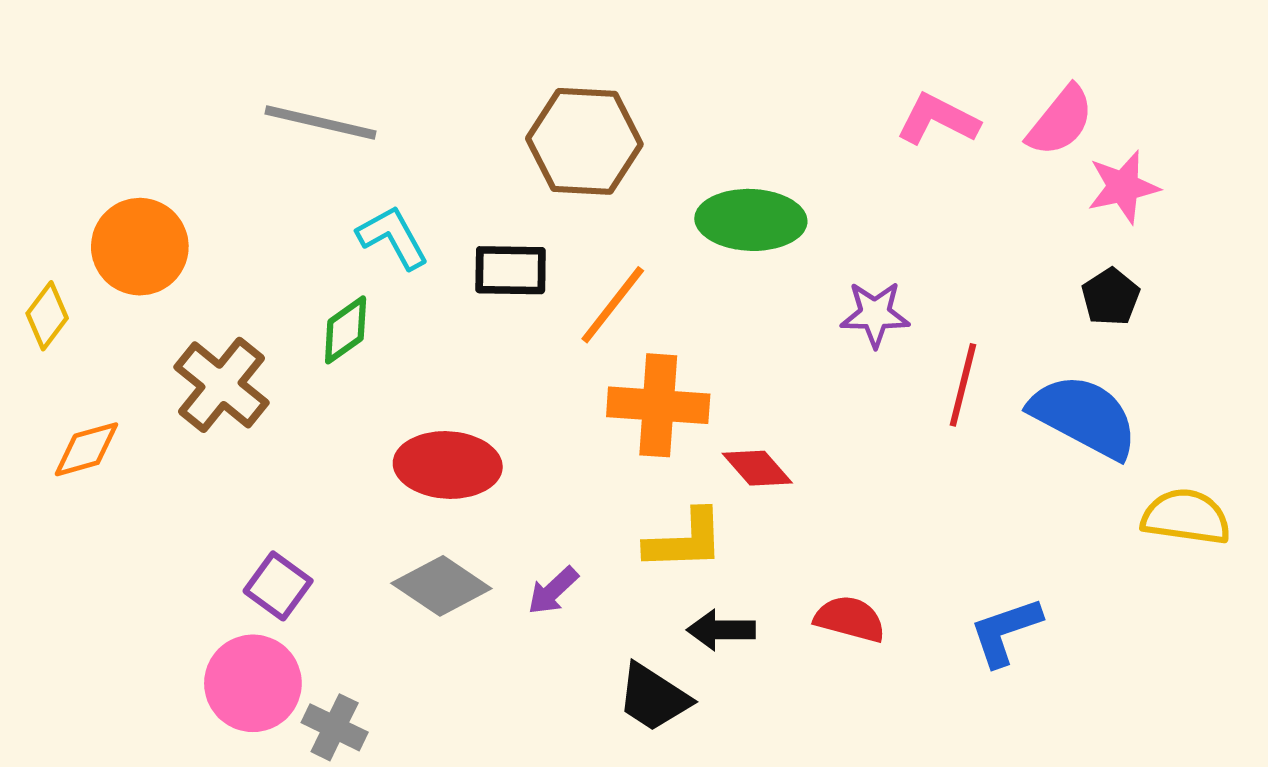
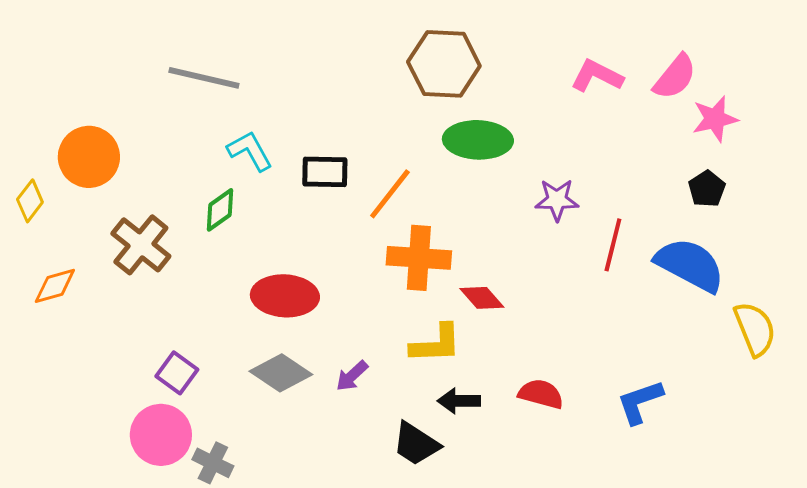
brown hexagon: (584, 141) -> (444, 64), moved
yellow semicircle: (1186, 517) -> (755, 329), turned 60

